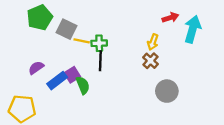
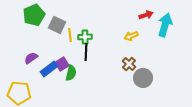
yellow line: (82, 41) -> (70, 35), turned 72
yellow arrow: (153, 42) -> (131, 36), turned 48
brown cross: (151, 61) -> (129, 64), moved
green semicircle: (83, 85) -> (71, 73), turned 35

